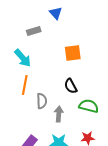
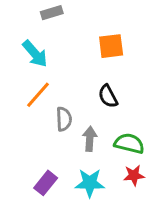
orange line: (25, 85) -> (38, 95), turned 30
green semicircle: (89, 106) -> (129, 143), moved

